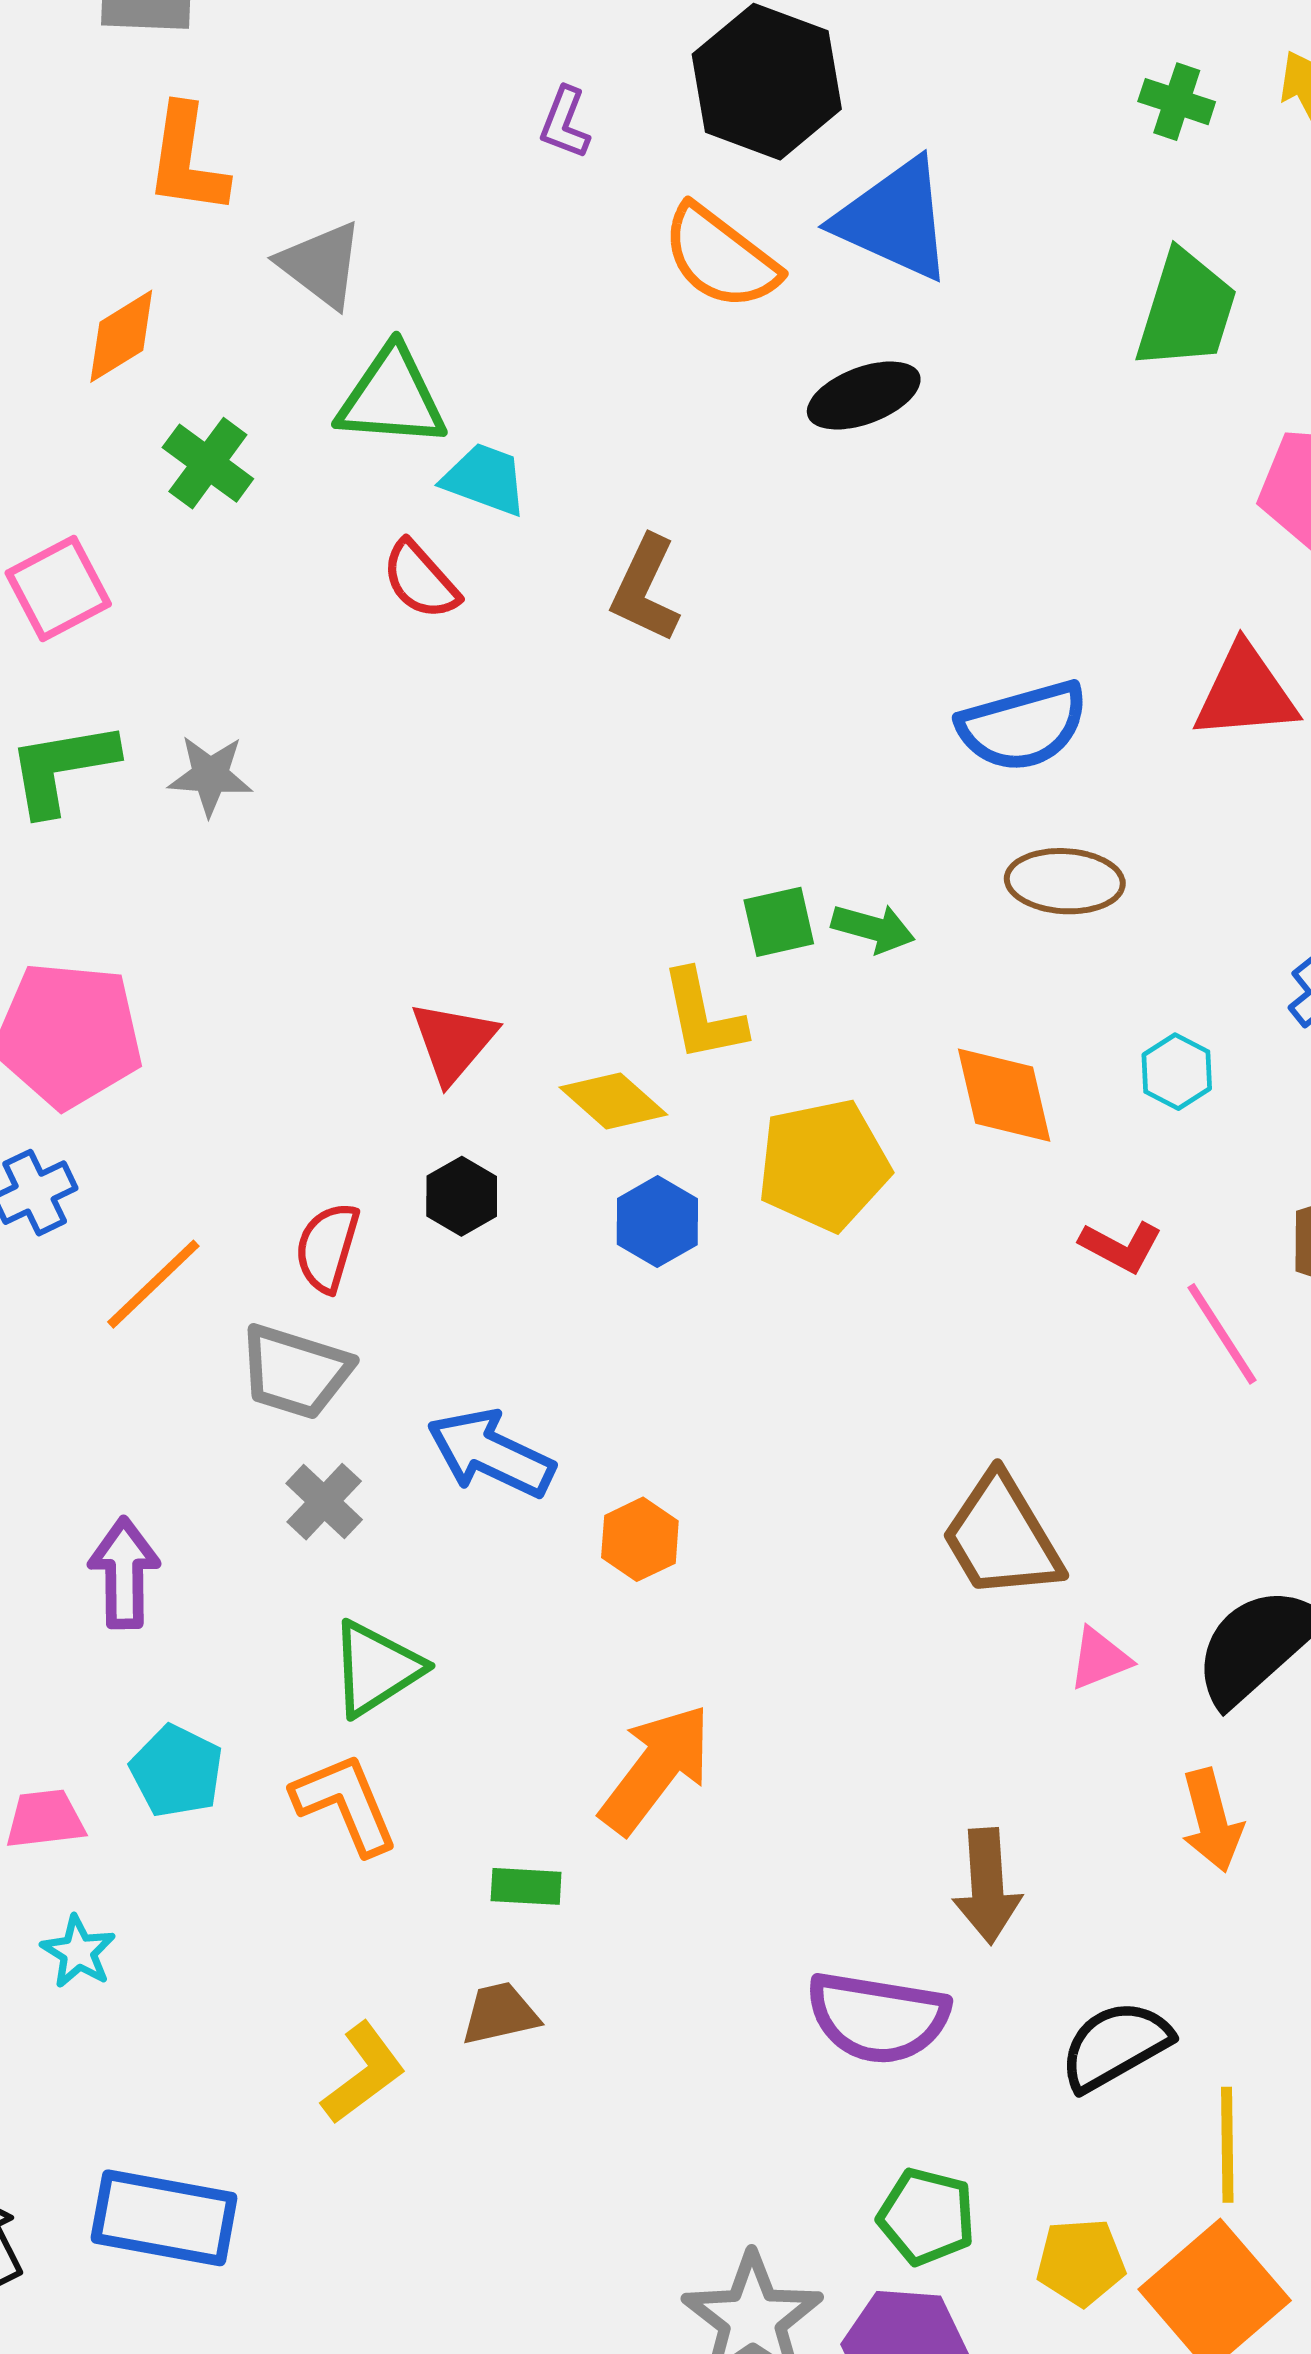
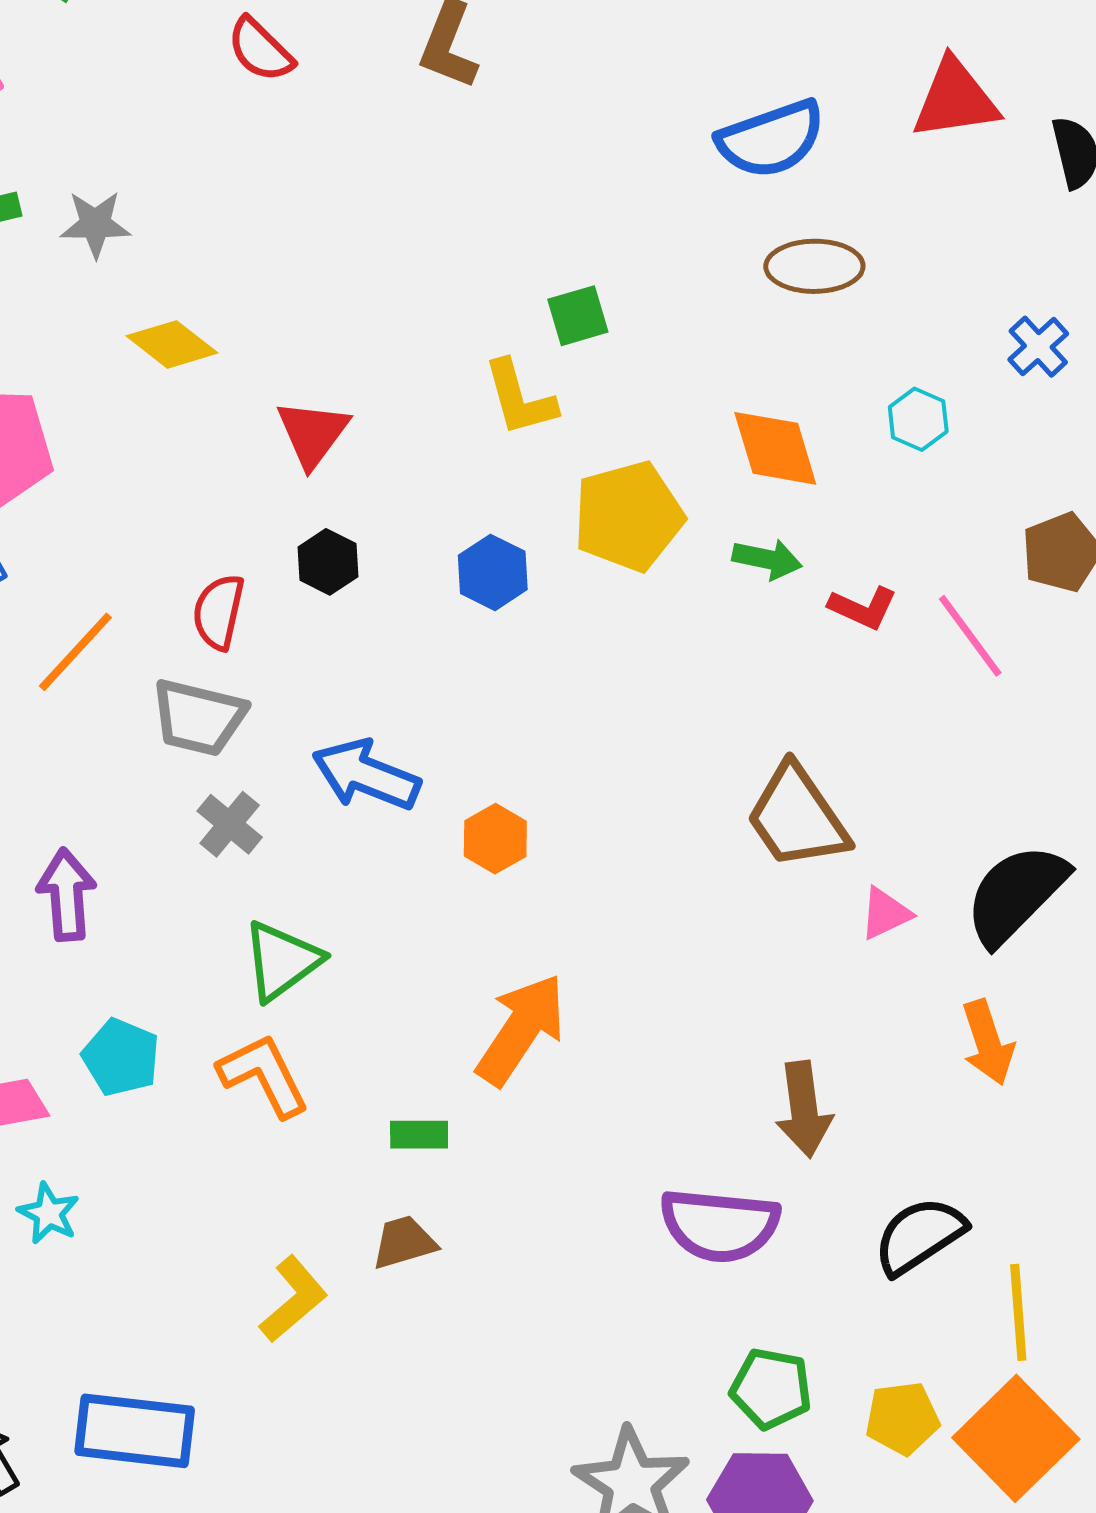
green arrow: (873, 928) -> (767, 559), moved
yellow diamond: (613, 1101) -> (172, 344), moved
red L-shape: (1121, 1247) -> (863, 608), moved

